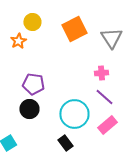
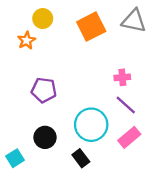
gray triangle: (111, 38) -> (134, 21), moved, turned -45
black circle: (29, 109) -> (45, 137), moved

